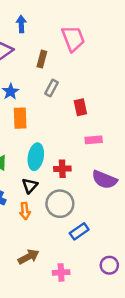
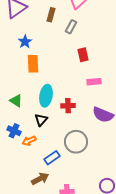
gray rectangle: (51, 88) -> (71, 27), moved
gray circle: (60, 204) -> (76, 142), moved
orange arrow: (25, 211) -> (29, 141), moved, turned 72
blue rectangle: (79, 231) -> (52, 158), moved

